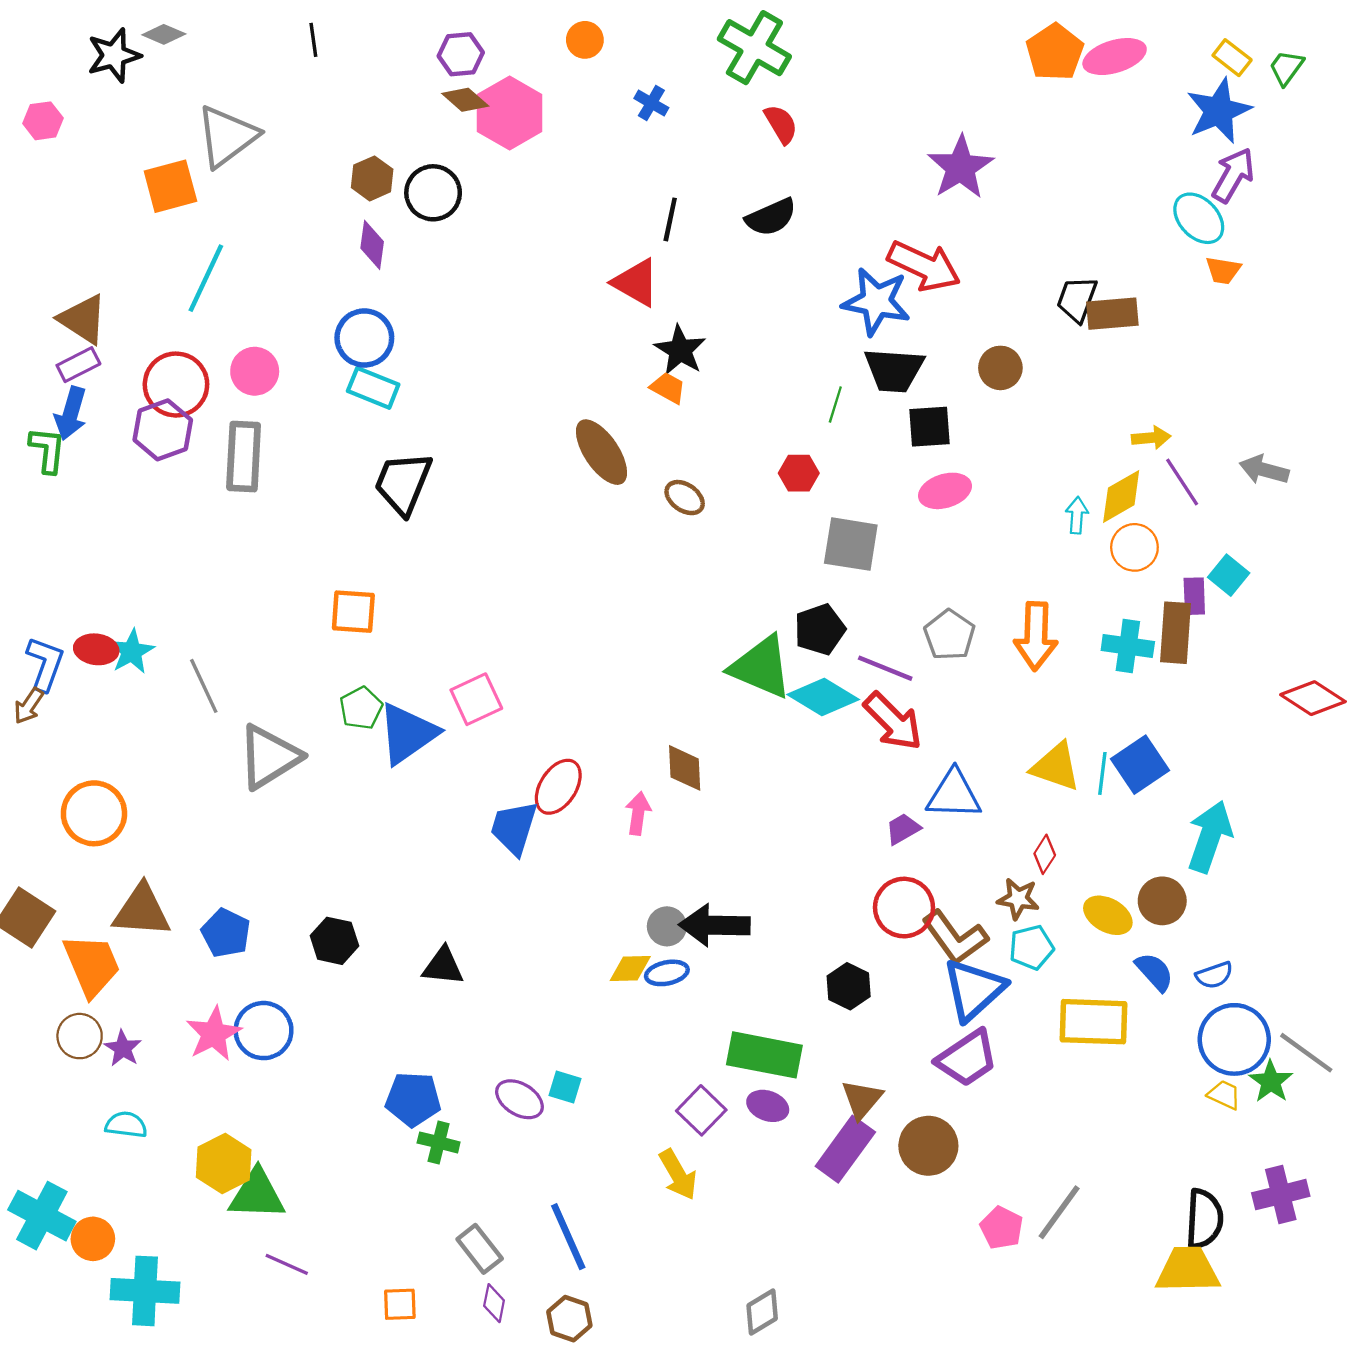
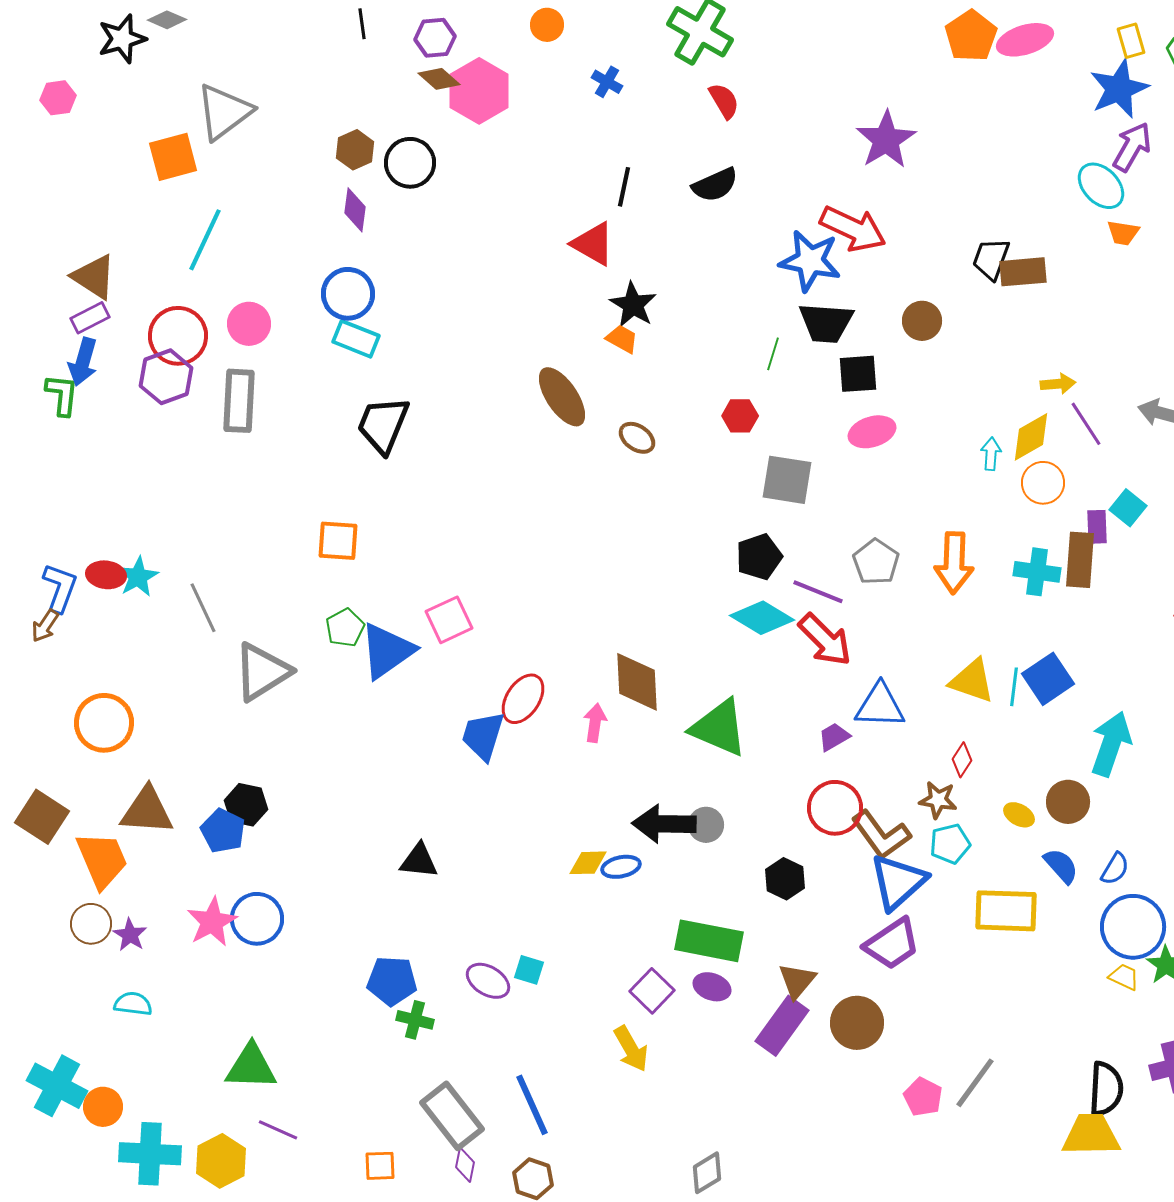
black line: (313, 40) -> (362, 24), moved
yellow rectangle: (1232, 58) -> (1131, 41), turned 36
green triangle: (761, 667) -> (719, 728), moved
brown diamond: (685, 768) -> (637, 682), size x1.4
yellow ellipse: (1108, 915) -> (1019, 815), size x0.7
gray circle: (667, 926) -> (706, 825), moved
black hexagon: (334, 941) -> (246, 805), moved
blue semicircle: (1214, 975) -> (1115, 869), turned -40
yellow hexagon: (224, 1164) -> (221, 1161), moved
gray rectangle: (480, 1249) -> (452, 1116), size x1.5

